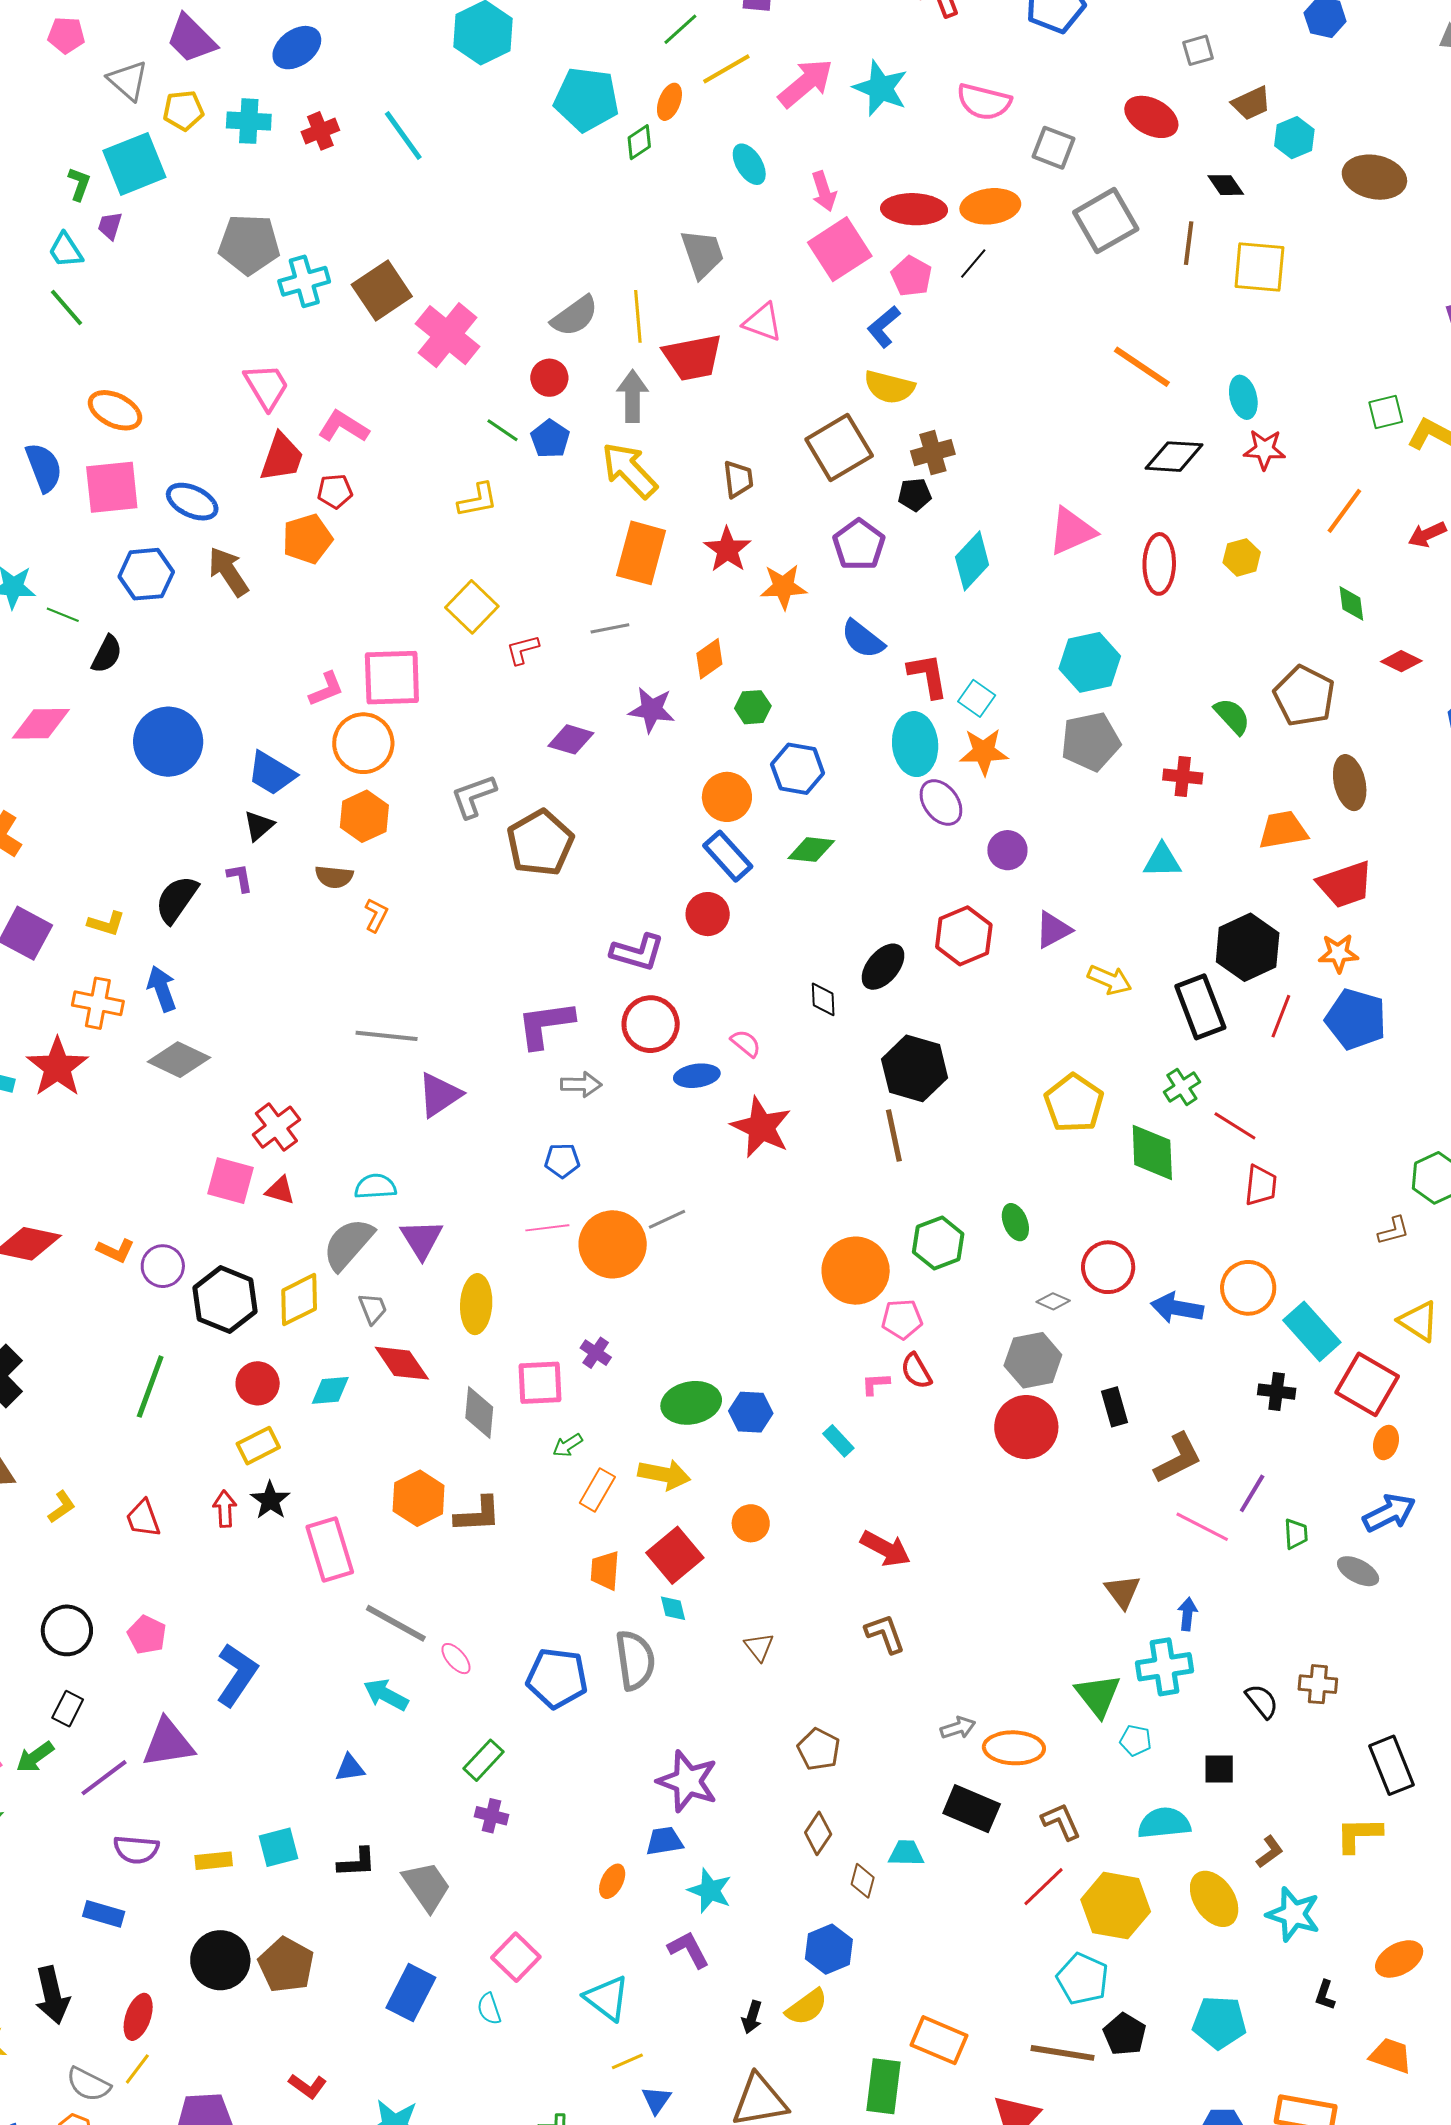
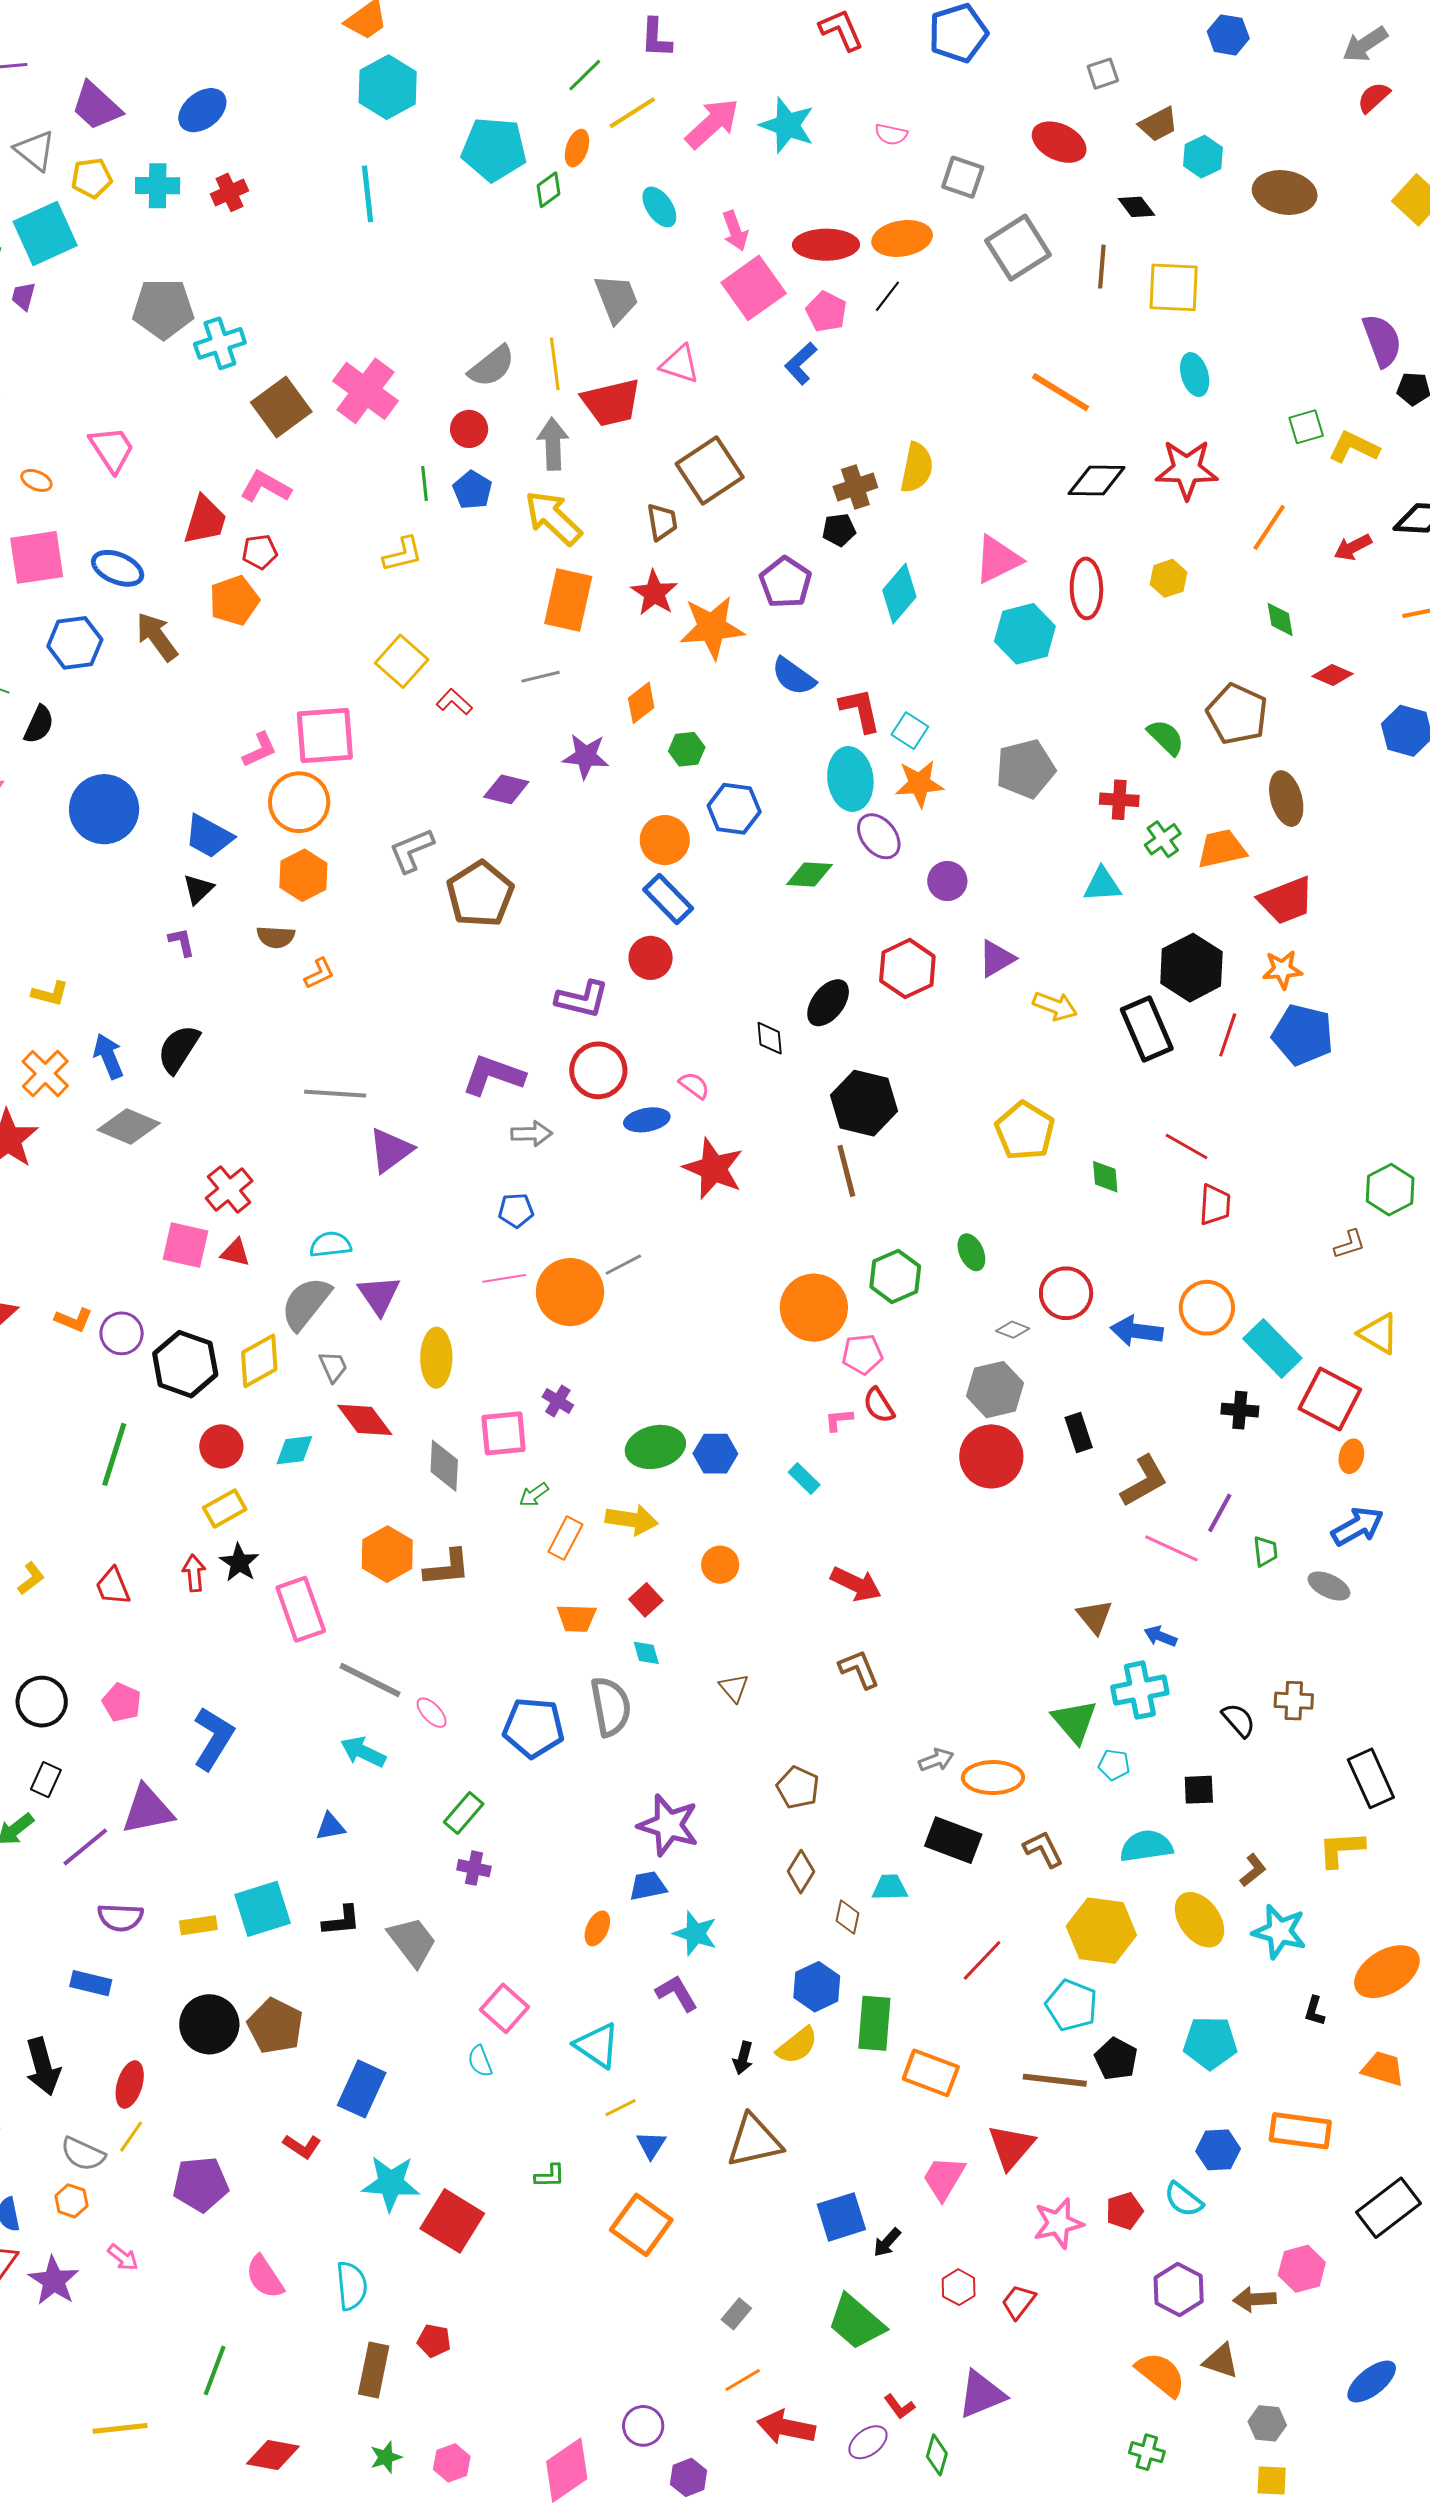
pink semicircle: (984, 102) -> (891, 134), size x0.6
cyan line: (403, 135) -> (368, 194), moved, turned 32
brown square: (382, 291) -> (281, 407), moved
pink trapezoid: (266, 386) -> (112, 449), moved
yellow semicircle: (889, 387) -> (917, 468), moved, turned -90
cyan ellipse: (1243, 397) -> (1195, 375), moved
orange ellipse: (115, 410) -> (36, 480), size x0.6
green line: (502, 430) -> (424, 483), turned 52
brown square: (839, 447) -> (710, 470), moved
red star: (1265, 449) -> (1187, 469), size x1.5
orange star: (783, 587) -> (712, 628), size x1.4
red L-shape: (523, 650) -> (454, 702), turned 60
cyan hexagon: (1090, 662) -> (1025, 634), moved
green diamond: (811, 850) -> (809, 875), moved
black semicircle: (177, 899) -> (179, 1049), moved
orange L-shape: (376, 915) -> (319, 973), turned 40
orange cross: (98, 1003) -> (45, 1074), turned 36
purple L-shape: (545, 1024) -> (493, 1075), turned 30
green cross: (1182, 1087) -> (1163, 839), moved
green diamond: (1152, 1152) -> (1105, 1177), size x0.6
red square: (675, 1555) -> (646, 1600), size x0.6
orange trapezoid: (605, 1570) -> (577, 1618), turned -90
blue arrow: (1187, 1614) -> (1160, 1636), turned -72
cyan square: (279, 1847) -> (263, 1909), size x1.4
red line: (1043, 1887) -> (982, 1960), moved
orange ellipse: (1399, 1959) -> (1387, 1972), size x1.4
blue rectangle: (411, 1993) -> (362, 2089), moved
green rectangle: (883, 2086) -> (874, 2023), moved

